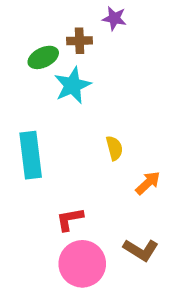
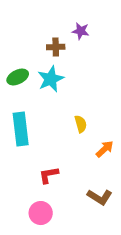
green ellipse: (43, 57) -> (18, 77), moved
pink circle: (82, 264) -> (41, 213), moved, size x0.7

